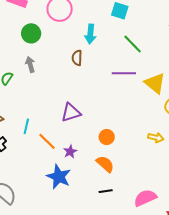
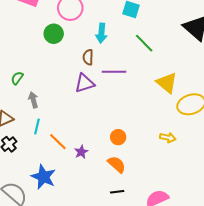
green circle: (31, 33) -> (54, 34), moved
gray arrow: (30, 64) -> (33, 100), moved
purple line: (124, 73) -> (114, 72), moved
purple triangle: (71, 113) -> (85, 83), moved
blue star: (59, 177) -> (43, 177), moved

